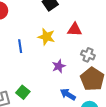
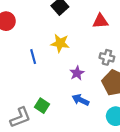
red triangle: (75, 30) -> (100, 21), moved
blue arrow: (68, 94) -> (81, 100), moved

